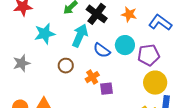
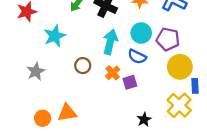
cyan arrow: (80, 35) -> (110, 42), moved
blue semicircle: (102, 50) -> (137, 57), moved
purple pentagon: (149, 55) -> (168, 39), turned 30

